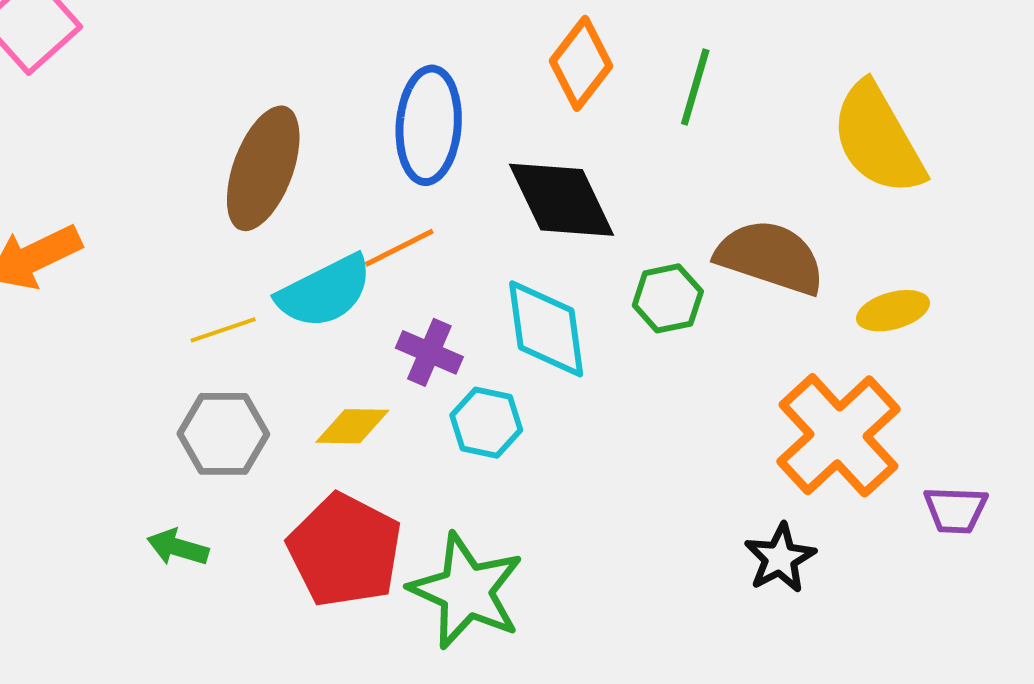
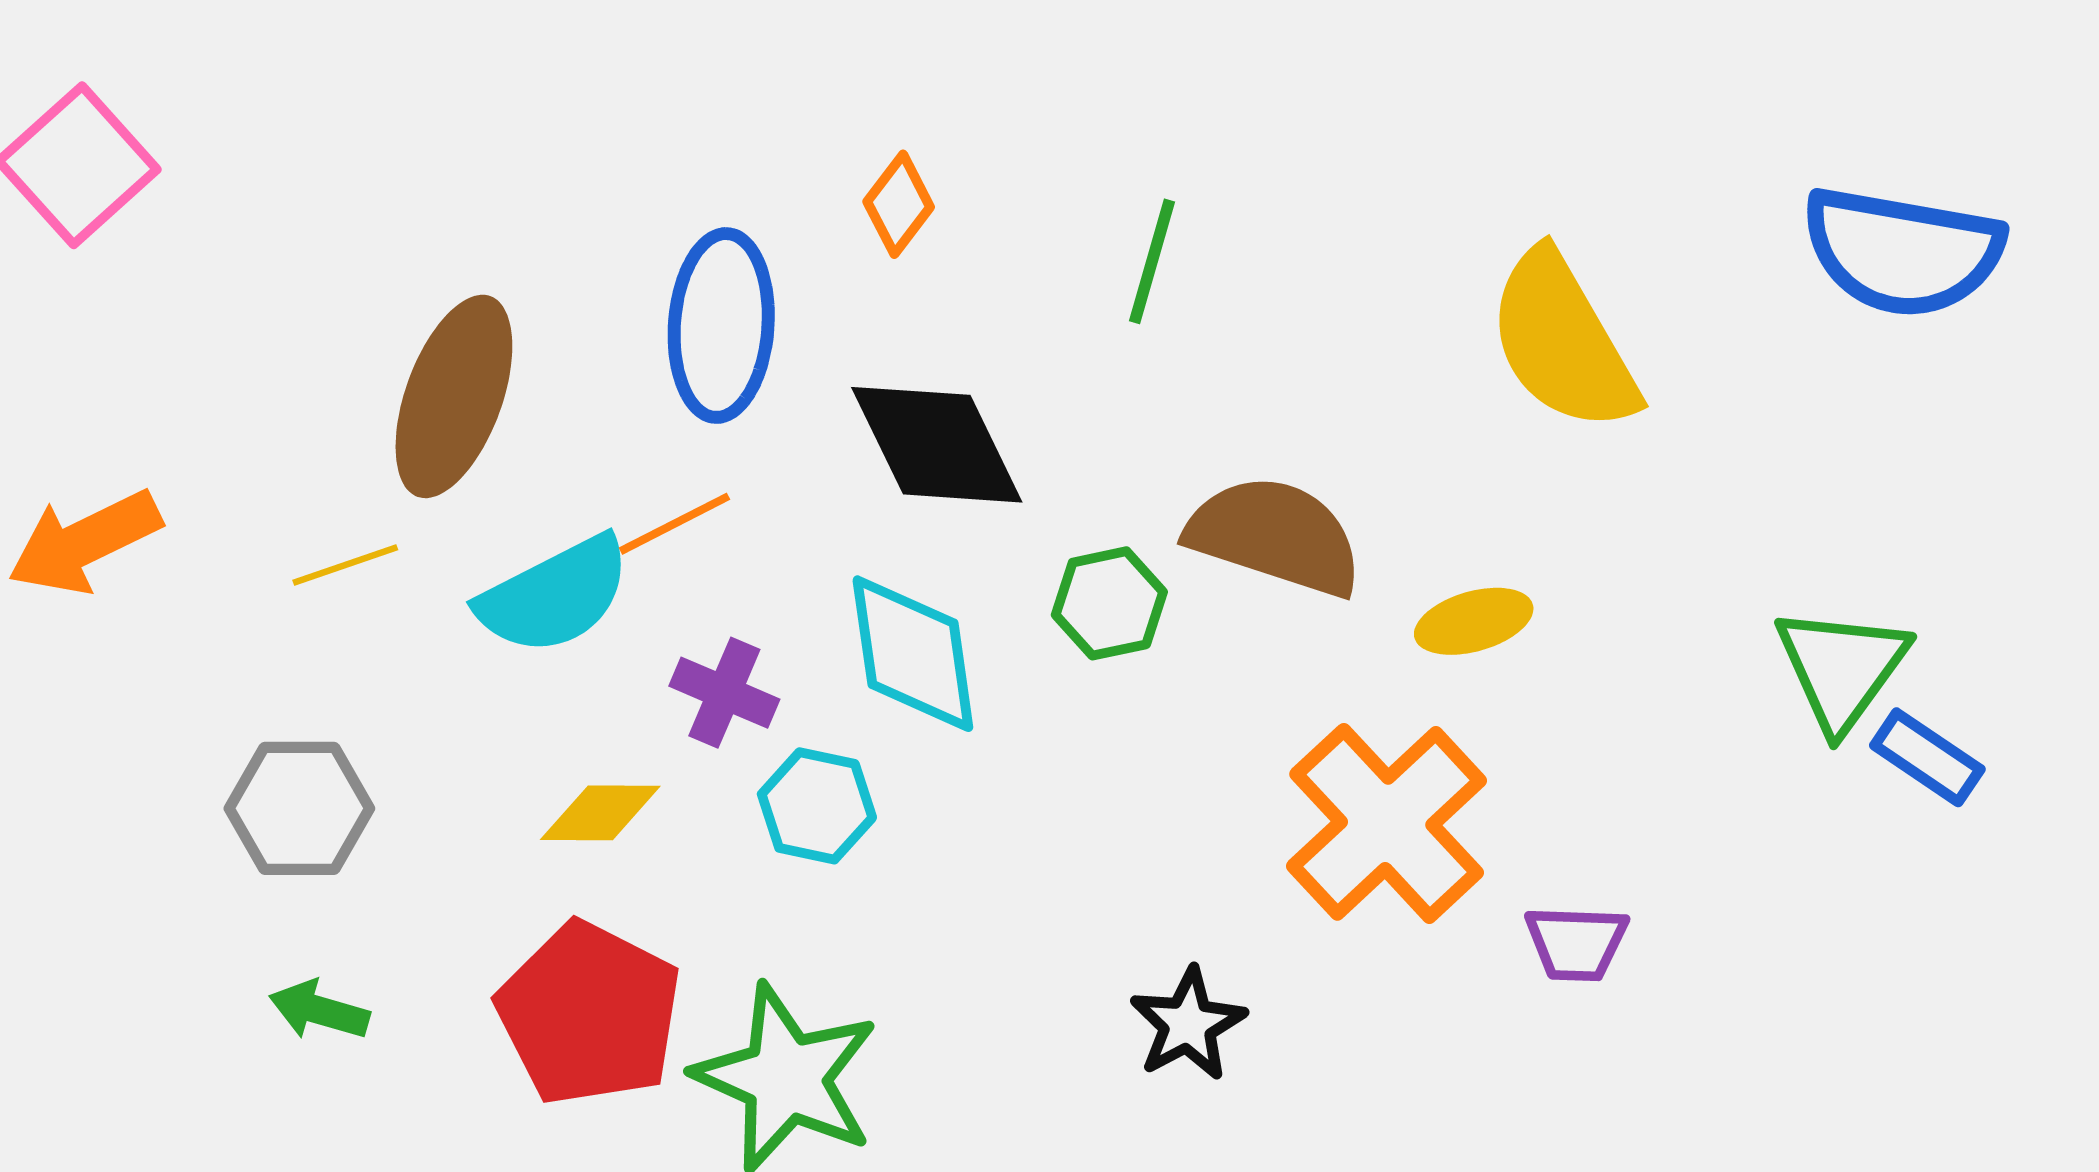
orange diamond: (581, 63) -> (899, 204), moved, size x0.7
yellow semicircle: (878, 139) -> (1563, 342), moved
yellow line: (223, 330) -> (345, 565), moved
gray hexagon: (223, 434) -> (299, 808), moved
black star: (780, 558) -> (1188, 1024), moved

